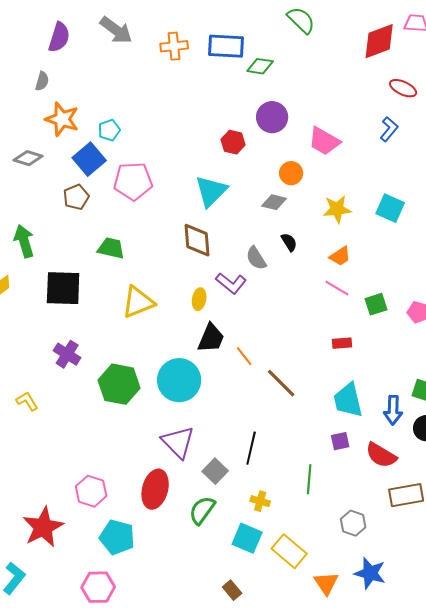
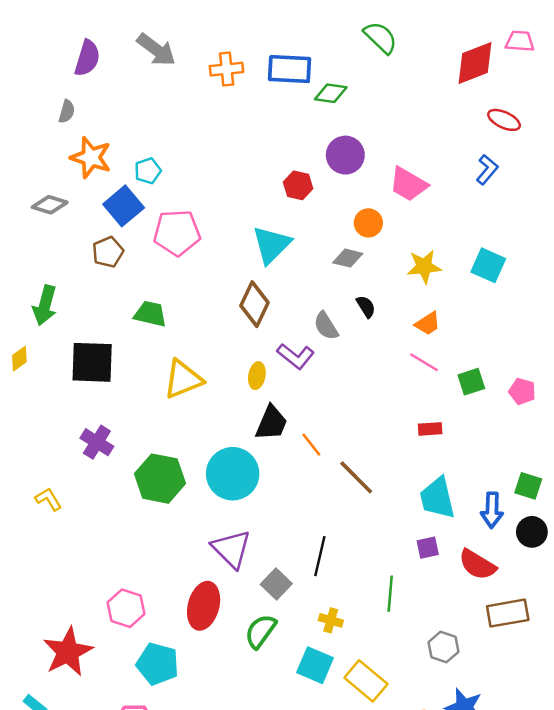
brown diamond: (197, 240) -> (254, 304), turned 30
green arrow: (24, 241) -> (45, 305), turned -148

